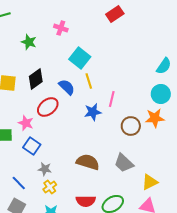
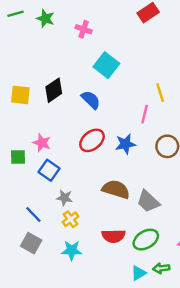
green star: (29, 42) -> (45, 19), moved
yellow line: (89, 81) -> (160, 93), moved
red ellipse: (48, 107) -> (92, 140), moved
blue star: (93, 112) -> (125, 144), moved
gray trapezoid: (124, 163) -> (148, 201), moved

